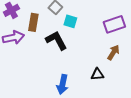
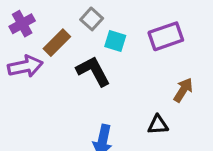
brown rectangle: (33, 22) -> (57, 43), turned 36
purple rectangle: (114, 24) -> (166, 36), moved

